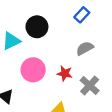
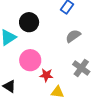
red star: (65, 73) -> (46, 75), moved

